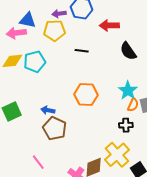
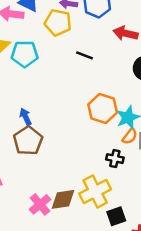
orange hexagon: (86, 95) -> (103, 108), moved
blue arrow: (48, 110) -> (25, 117), turned 40

